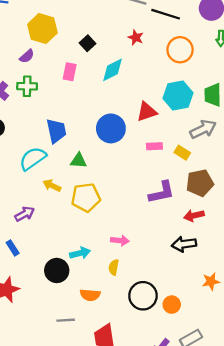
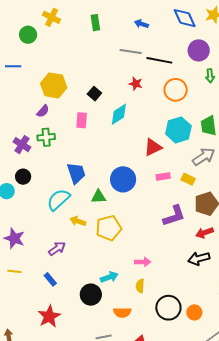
blue circle: (111, 128) -> (123, 179), moved

